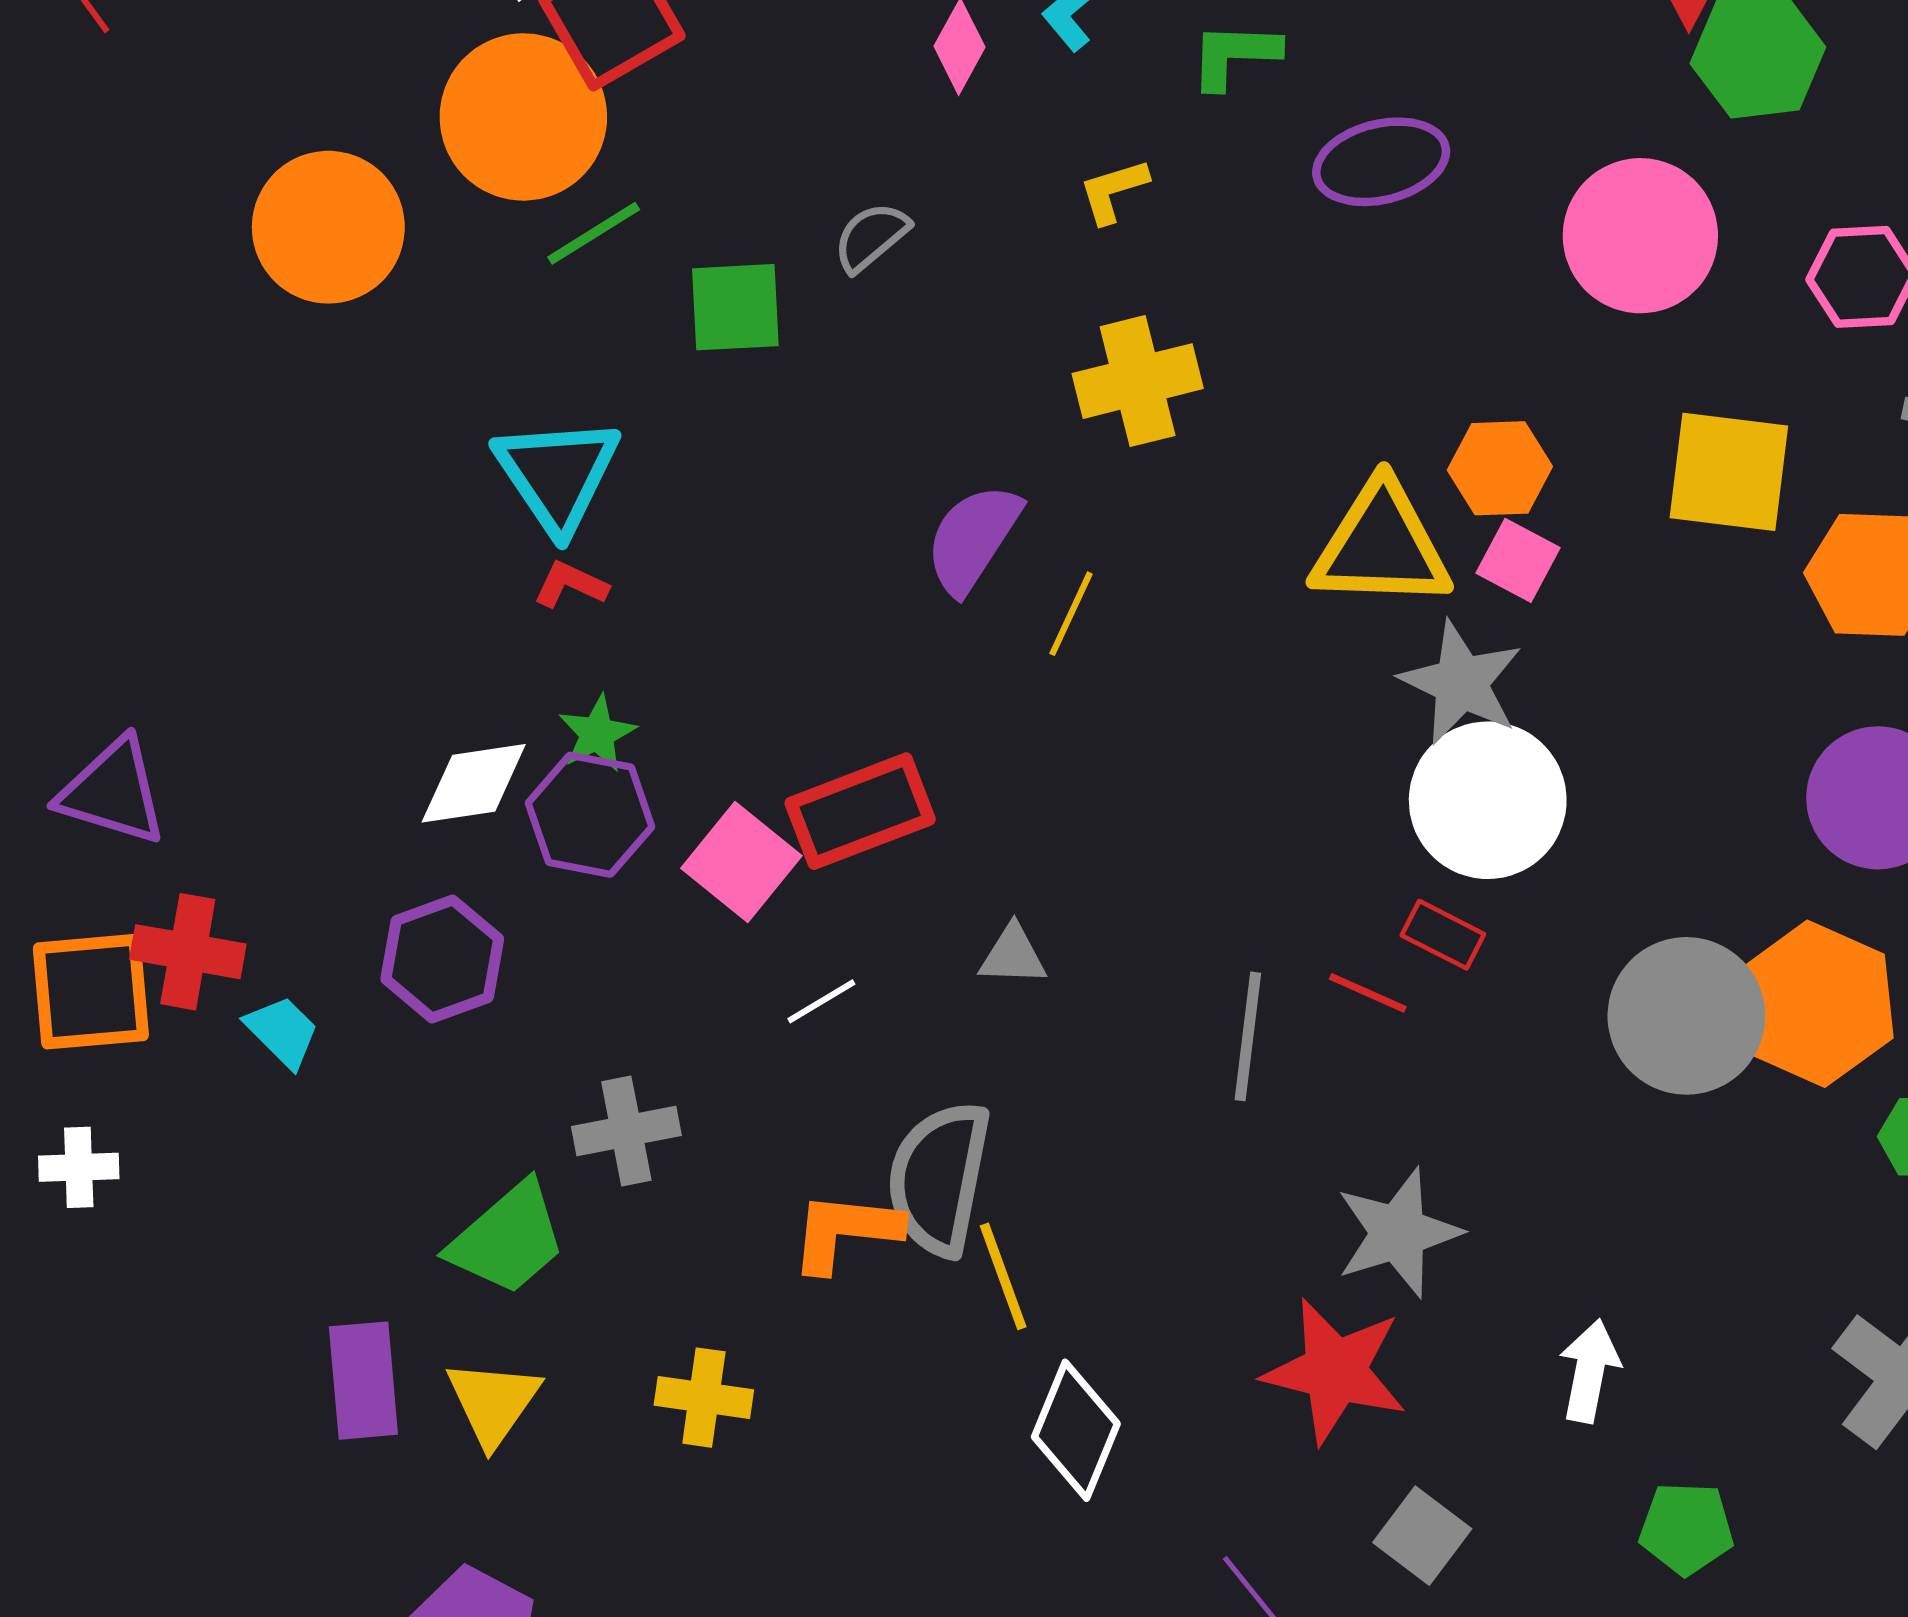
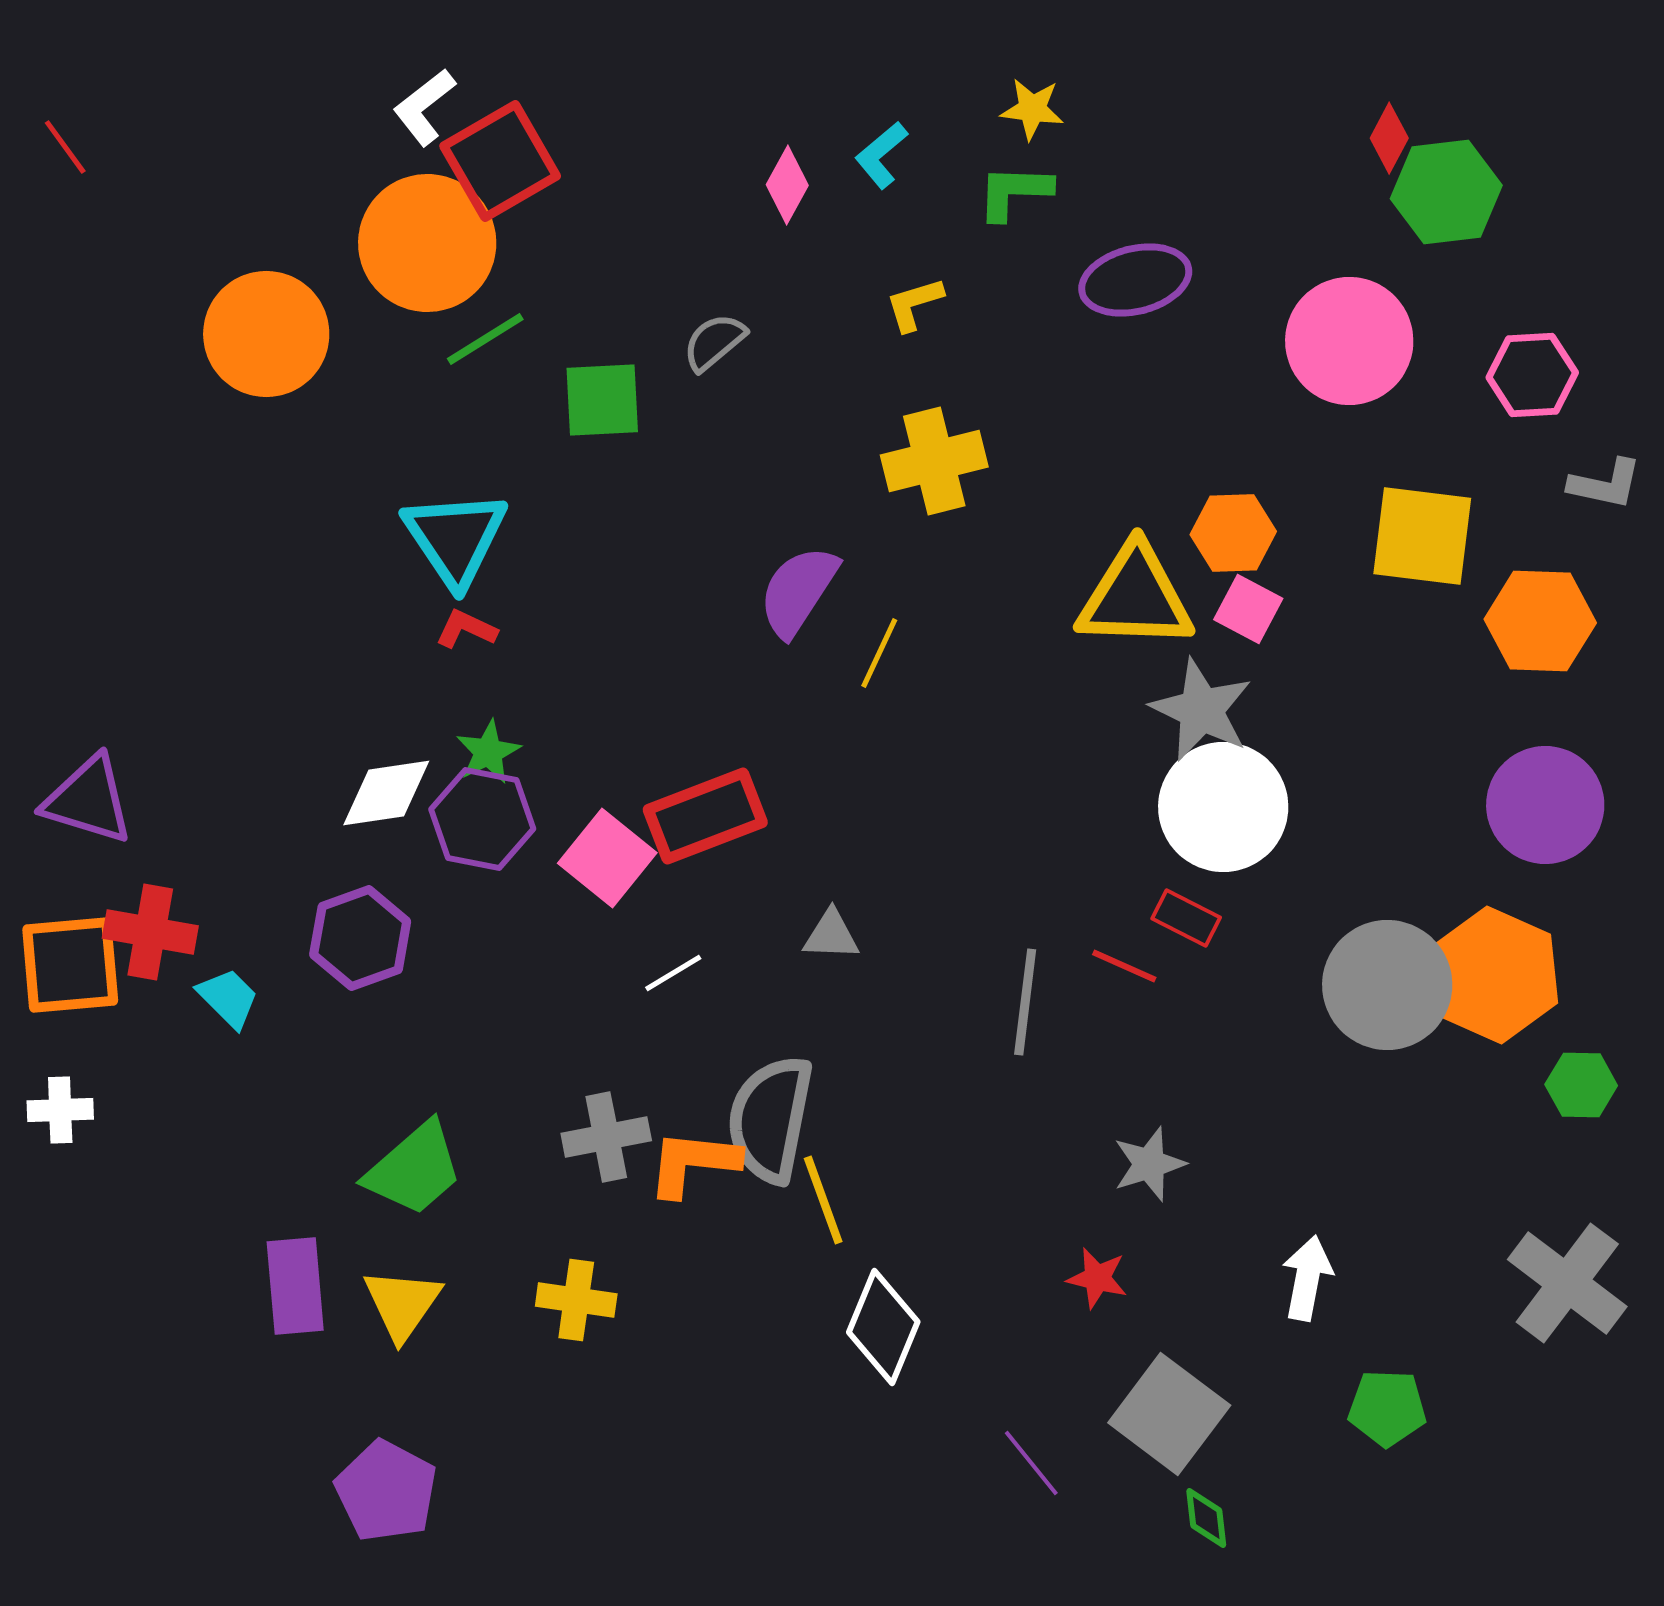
gray cross: (626, 1131) -> (606, 1137), moved
gray star: (1398, 1233) -> (1149, 1164), size x0.7
red star: (1335, 1371) -> (1097, 1278), size x0.5
gray square: (1422, 1536) -> (1169, 1414), size x1.5

